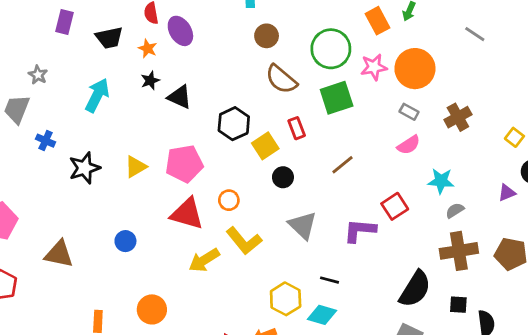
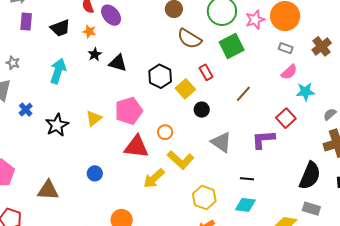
blue cross: (45, 141) -> (26, 110), turned 32
cyan star: (441, 181) -> (305, 92), moved
yellow hexagon: (286, 299) -> (204, 197), moved

